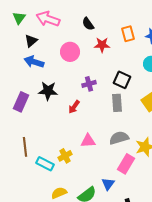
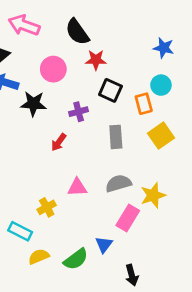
black semicircle: (88, 24) -> (77, 32), size x1.5
orange rectangle: (128, 34) -> (144, 104), moved
black square: (122, 80) -> (110, 90), moved
black star: (48, 91) -> (33, 104), moved
cyan rectangle: (45, 164) -> (20, 231), moved

